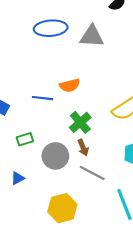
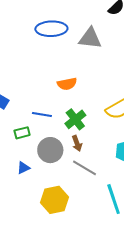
blue line: (43, 98) -> (42, 115), moved
blue triangle: (18, 178) -> (23, 168), moved

